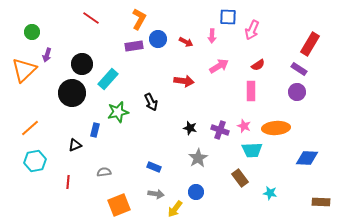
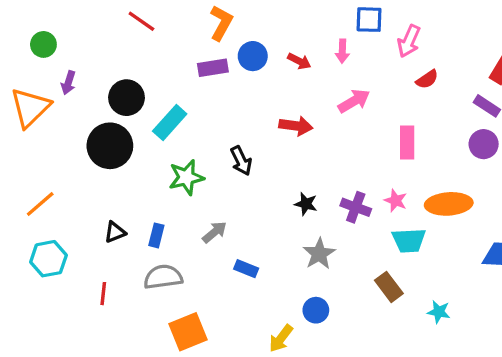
red semicircle: (258, 65) -> (427, 79), moved
blue rectangle: (95, 130) -> (156, 235), moved
gray semicircle: (104, 172) -> (163, 277), size x1.6
gray arrow: (156, 194) -> (215, 232), moved, turned -49

